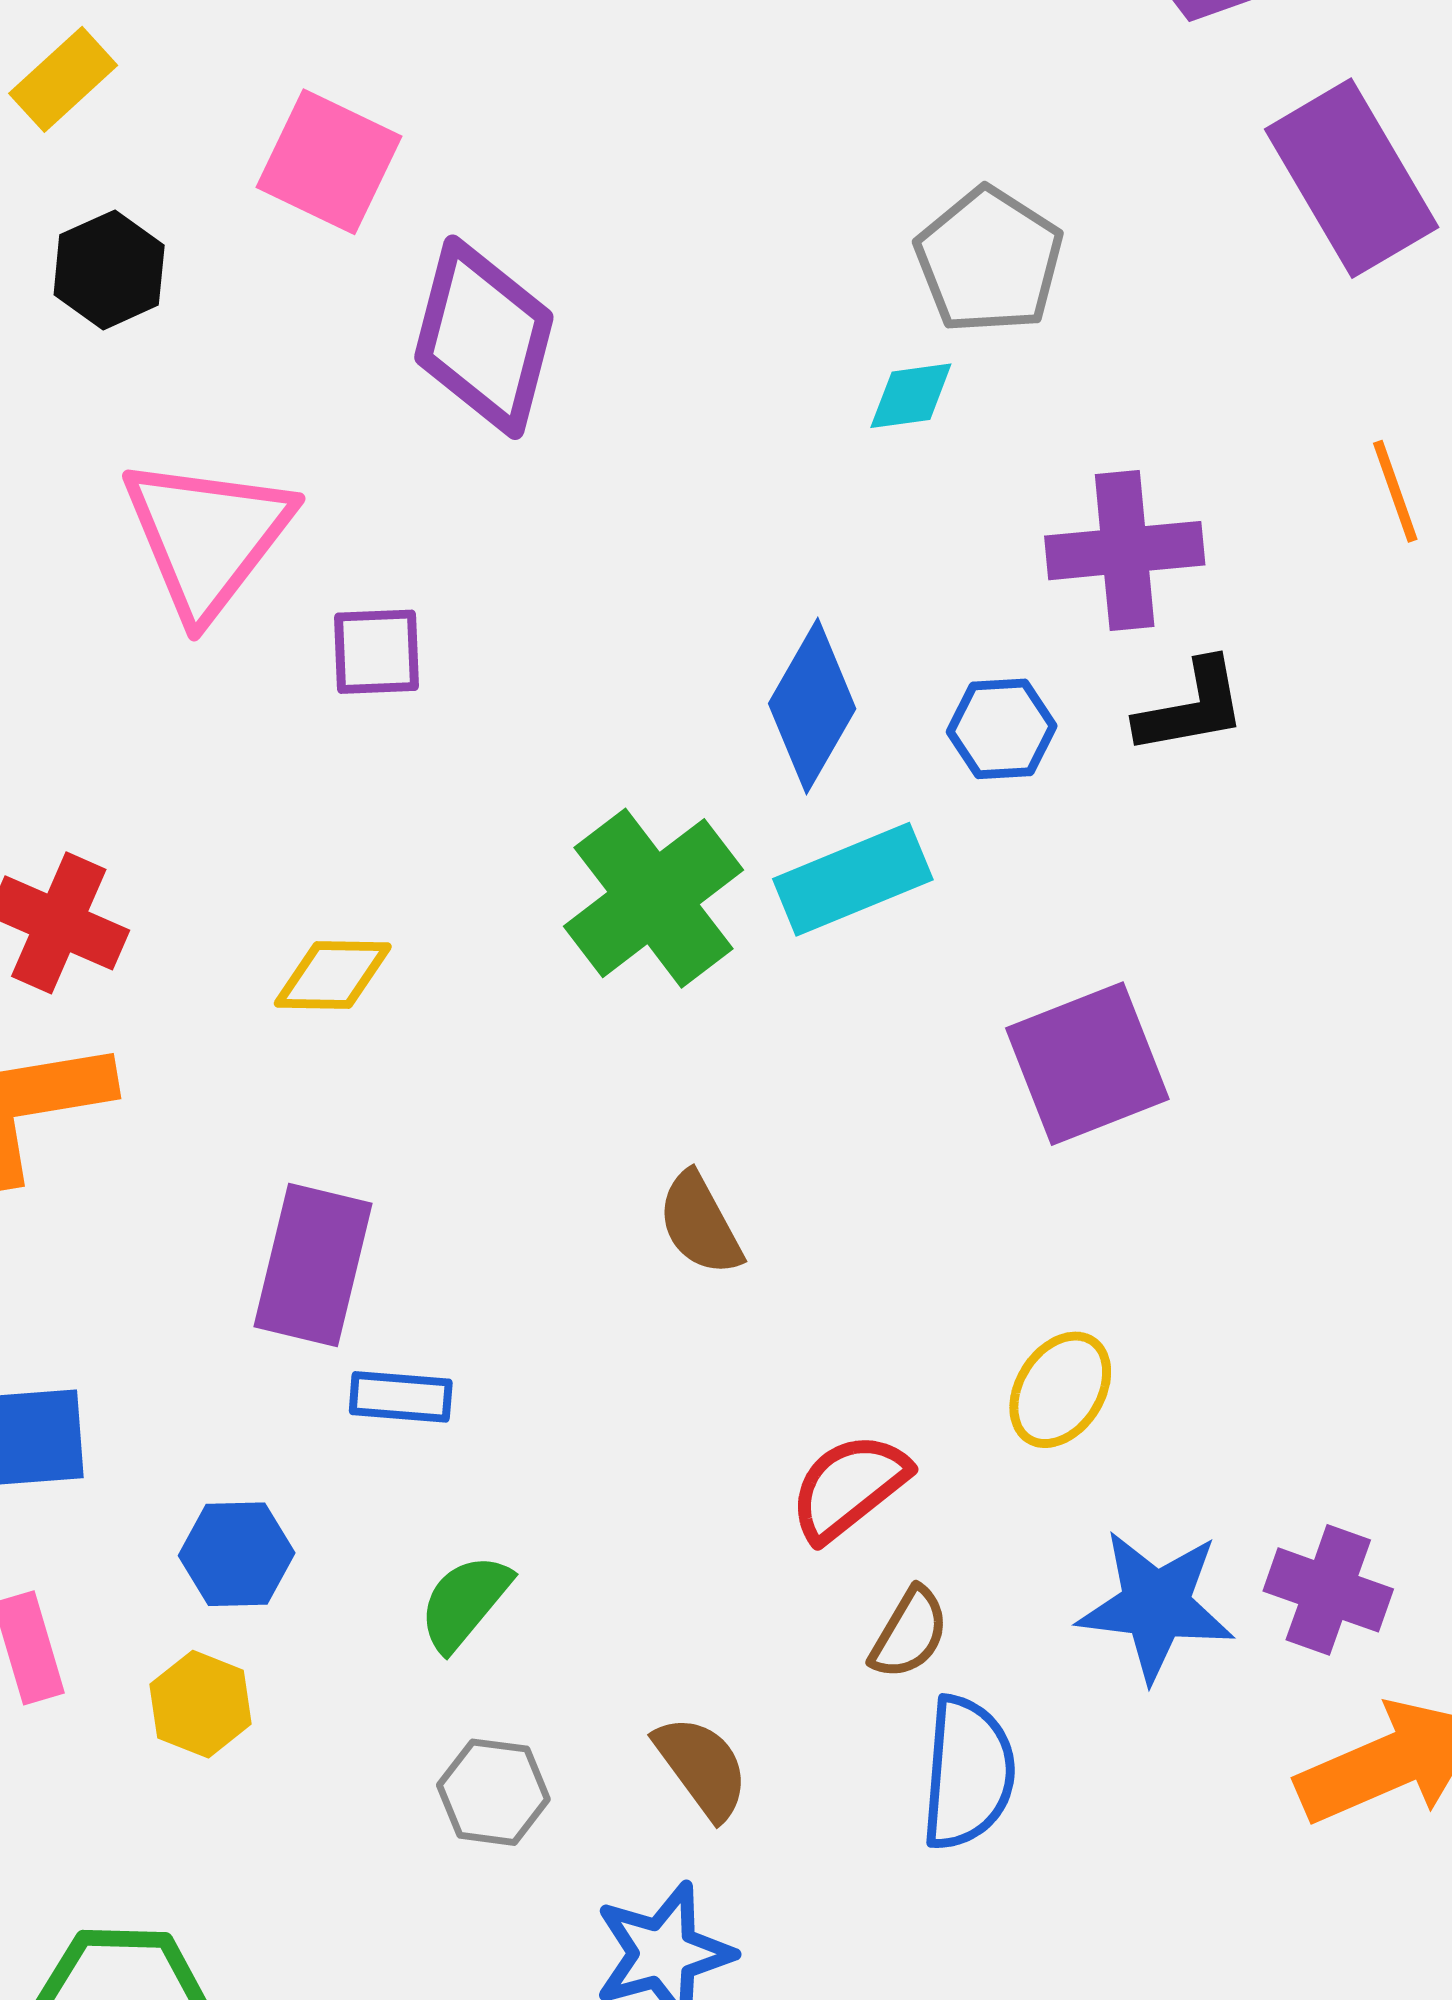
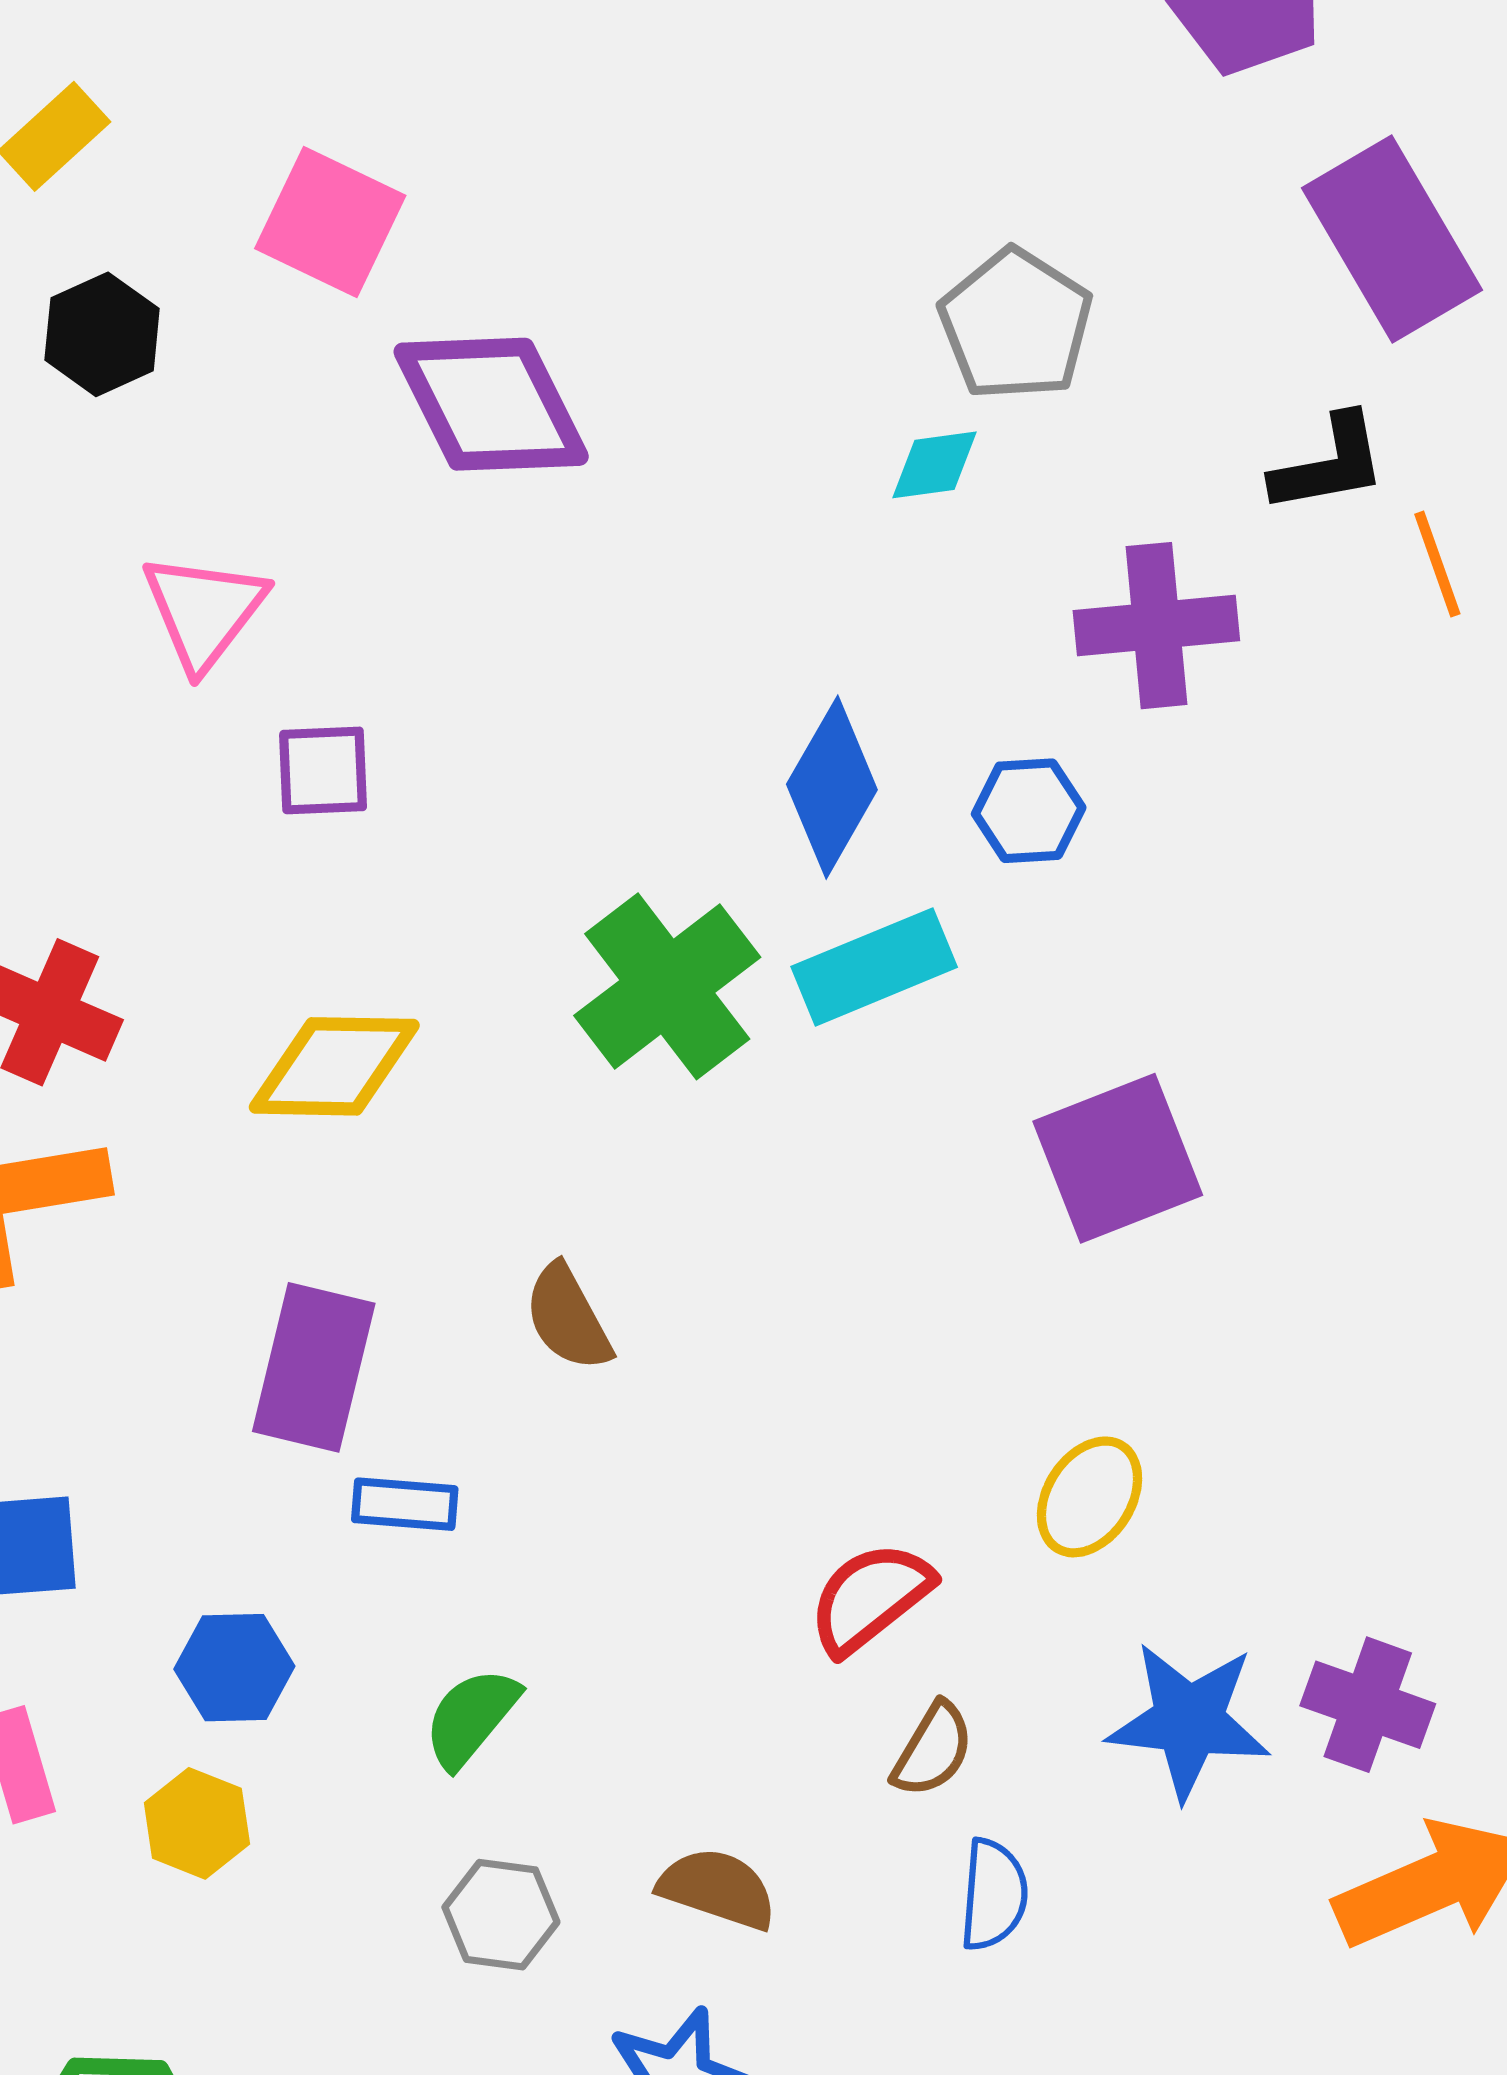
purple diamond: (484, 337) -> (491, 404), turned -41
pink triangle: (207, 537) -> (204, 611), size x0.7
purple square: (376, 652) -> (323, 770), moved
black L-shape: (1191, 707) -> (1329, 464), moved
yellow diamond: (333, 975) -> (334, 1066), size x1.4
brown semicircle: (700, 1224) -> (568, 1318), moved
brown semicircle: (702, 1767) -> (717, 1889), turned -35
blue semicircle: (968, 1773) -> (994, 1895), size x0.7

